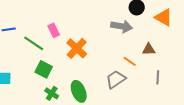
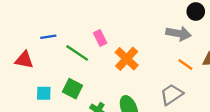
orange line: (130, 61) -> (185, 64), moved
green square: (44, 69) -> (73, 89), moved

